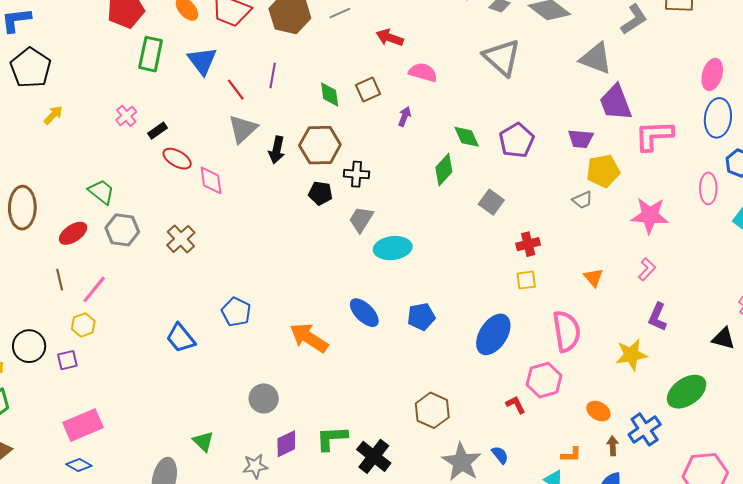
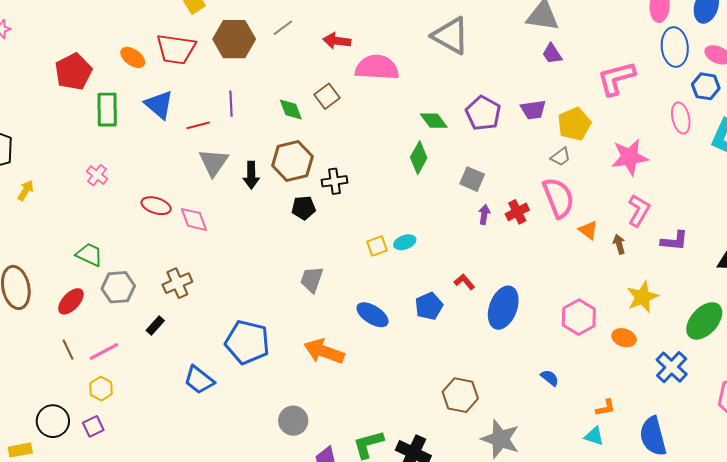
pink semicircle: (423, 72) -> (377, 67), size x1.5
red line: (236, 90) -> (198, 125), turned -55
purple trapezoid: (616, 103) -> (552, 54), moved, size x0.6
purple arrow: (405, 116) -> (484, 214), moved
black rectangle: (158, 131) -> (155, 326), moved
purple trapezoid: (581, 139) -> (533, 110), moved
gray trapezoid: (361, 219) -> (312, 279), moved
brown cross: (181, 239) -> (177, 283), turned 32
cyan ellipse: (393, 248) -> (405, 242), moved, size x0.6
pink L-shape: (647, 269) -> (639, 210), size x1.4
yellow square: (526, 280) -> (377, 246), moved
pink line: (94, 289) -> (104, 352), turned 36
blue pentagon: (236, 312) -> (247, 342), size x1.5
purple L-shape: (657, 317) -> (674, 241), moved, turned -96
pink semicircle: (567, 331) -> (558, 198), moved
pink hexagon: (544, 380) -> (579, 317), moved
red L-shape: (516, 405) -> (464, 282), moved
orange ellipse: (598, 411) -> (624, 338), moved
brown arrow: (613, 446) -> (619, 244), moved
blue semicircle: (500, 455) -> (550, 378), moved

